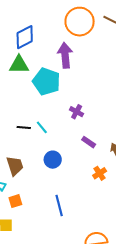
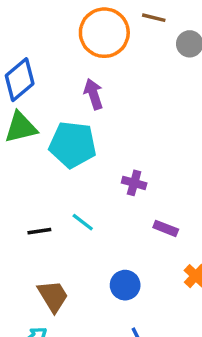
purple arrow: (65, 55) -> (93, 94), size x0.7
black line: (24, 128) -> (39, 231), moved
blue circle: (53, 160) -> (125, 285), moved

